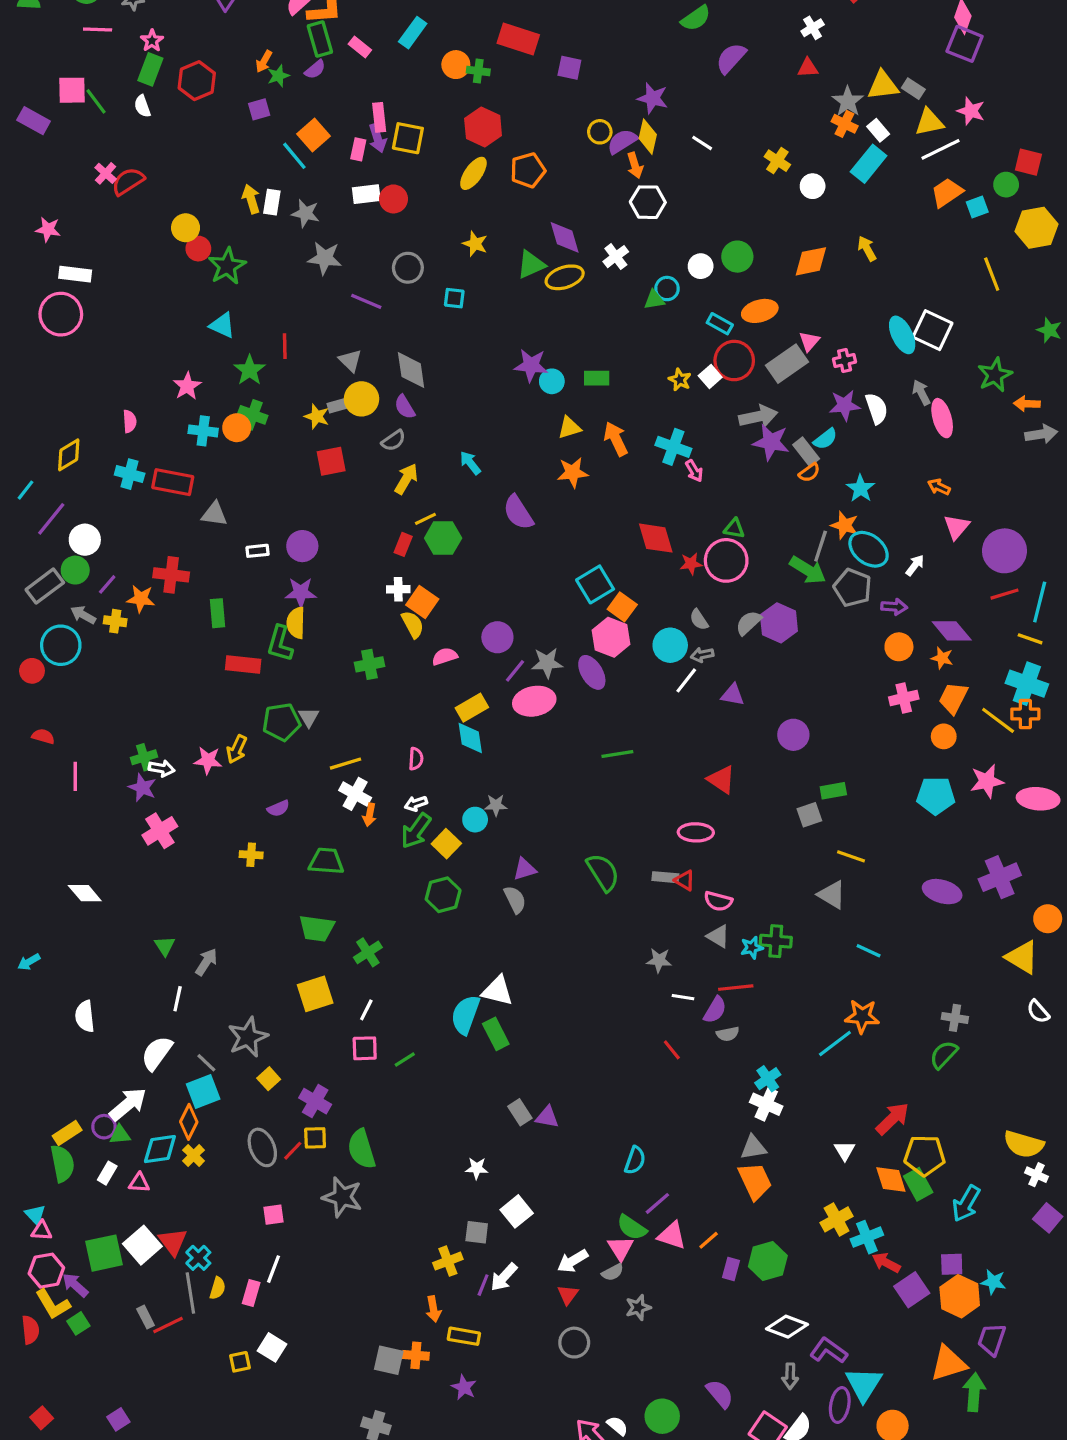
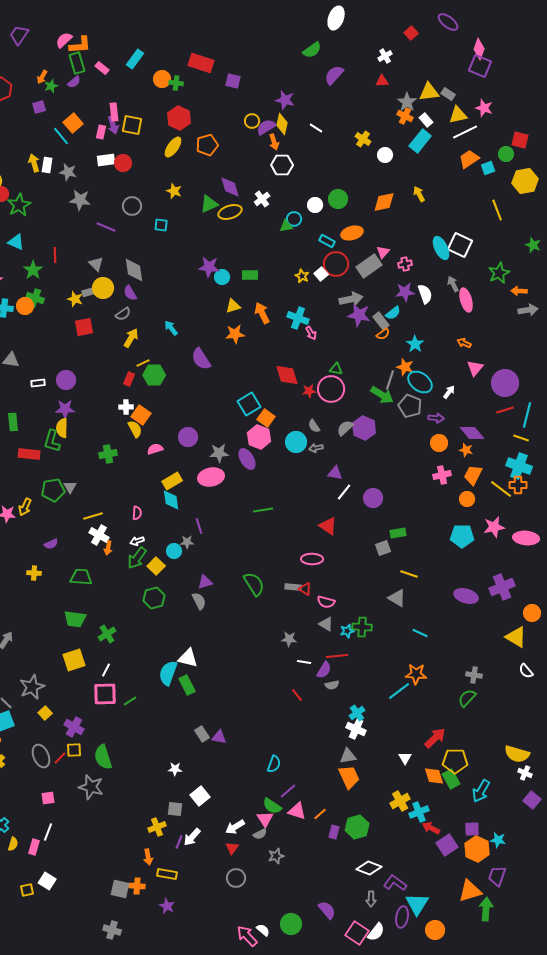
purple line: (515, 671) -> (199, 526), moved, turned -56
white line: (686, 680) -> (344, 492), moved
pink square: (365, 1048) -> (105, 694), size x1.4

